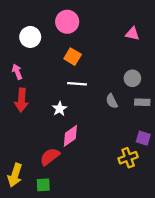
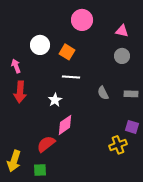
pink circle: (67, 22) -> (82, 20), moved
white circle: (30, 37) -> (40, 45), moved
gray circle: (132, 78) -> (122, 56), moved

